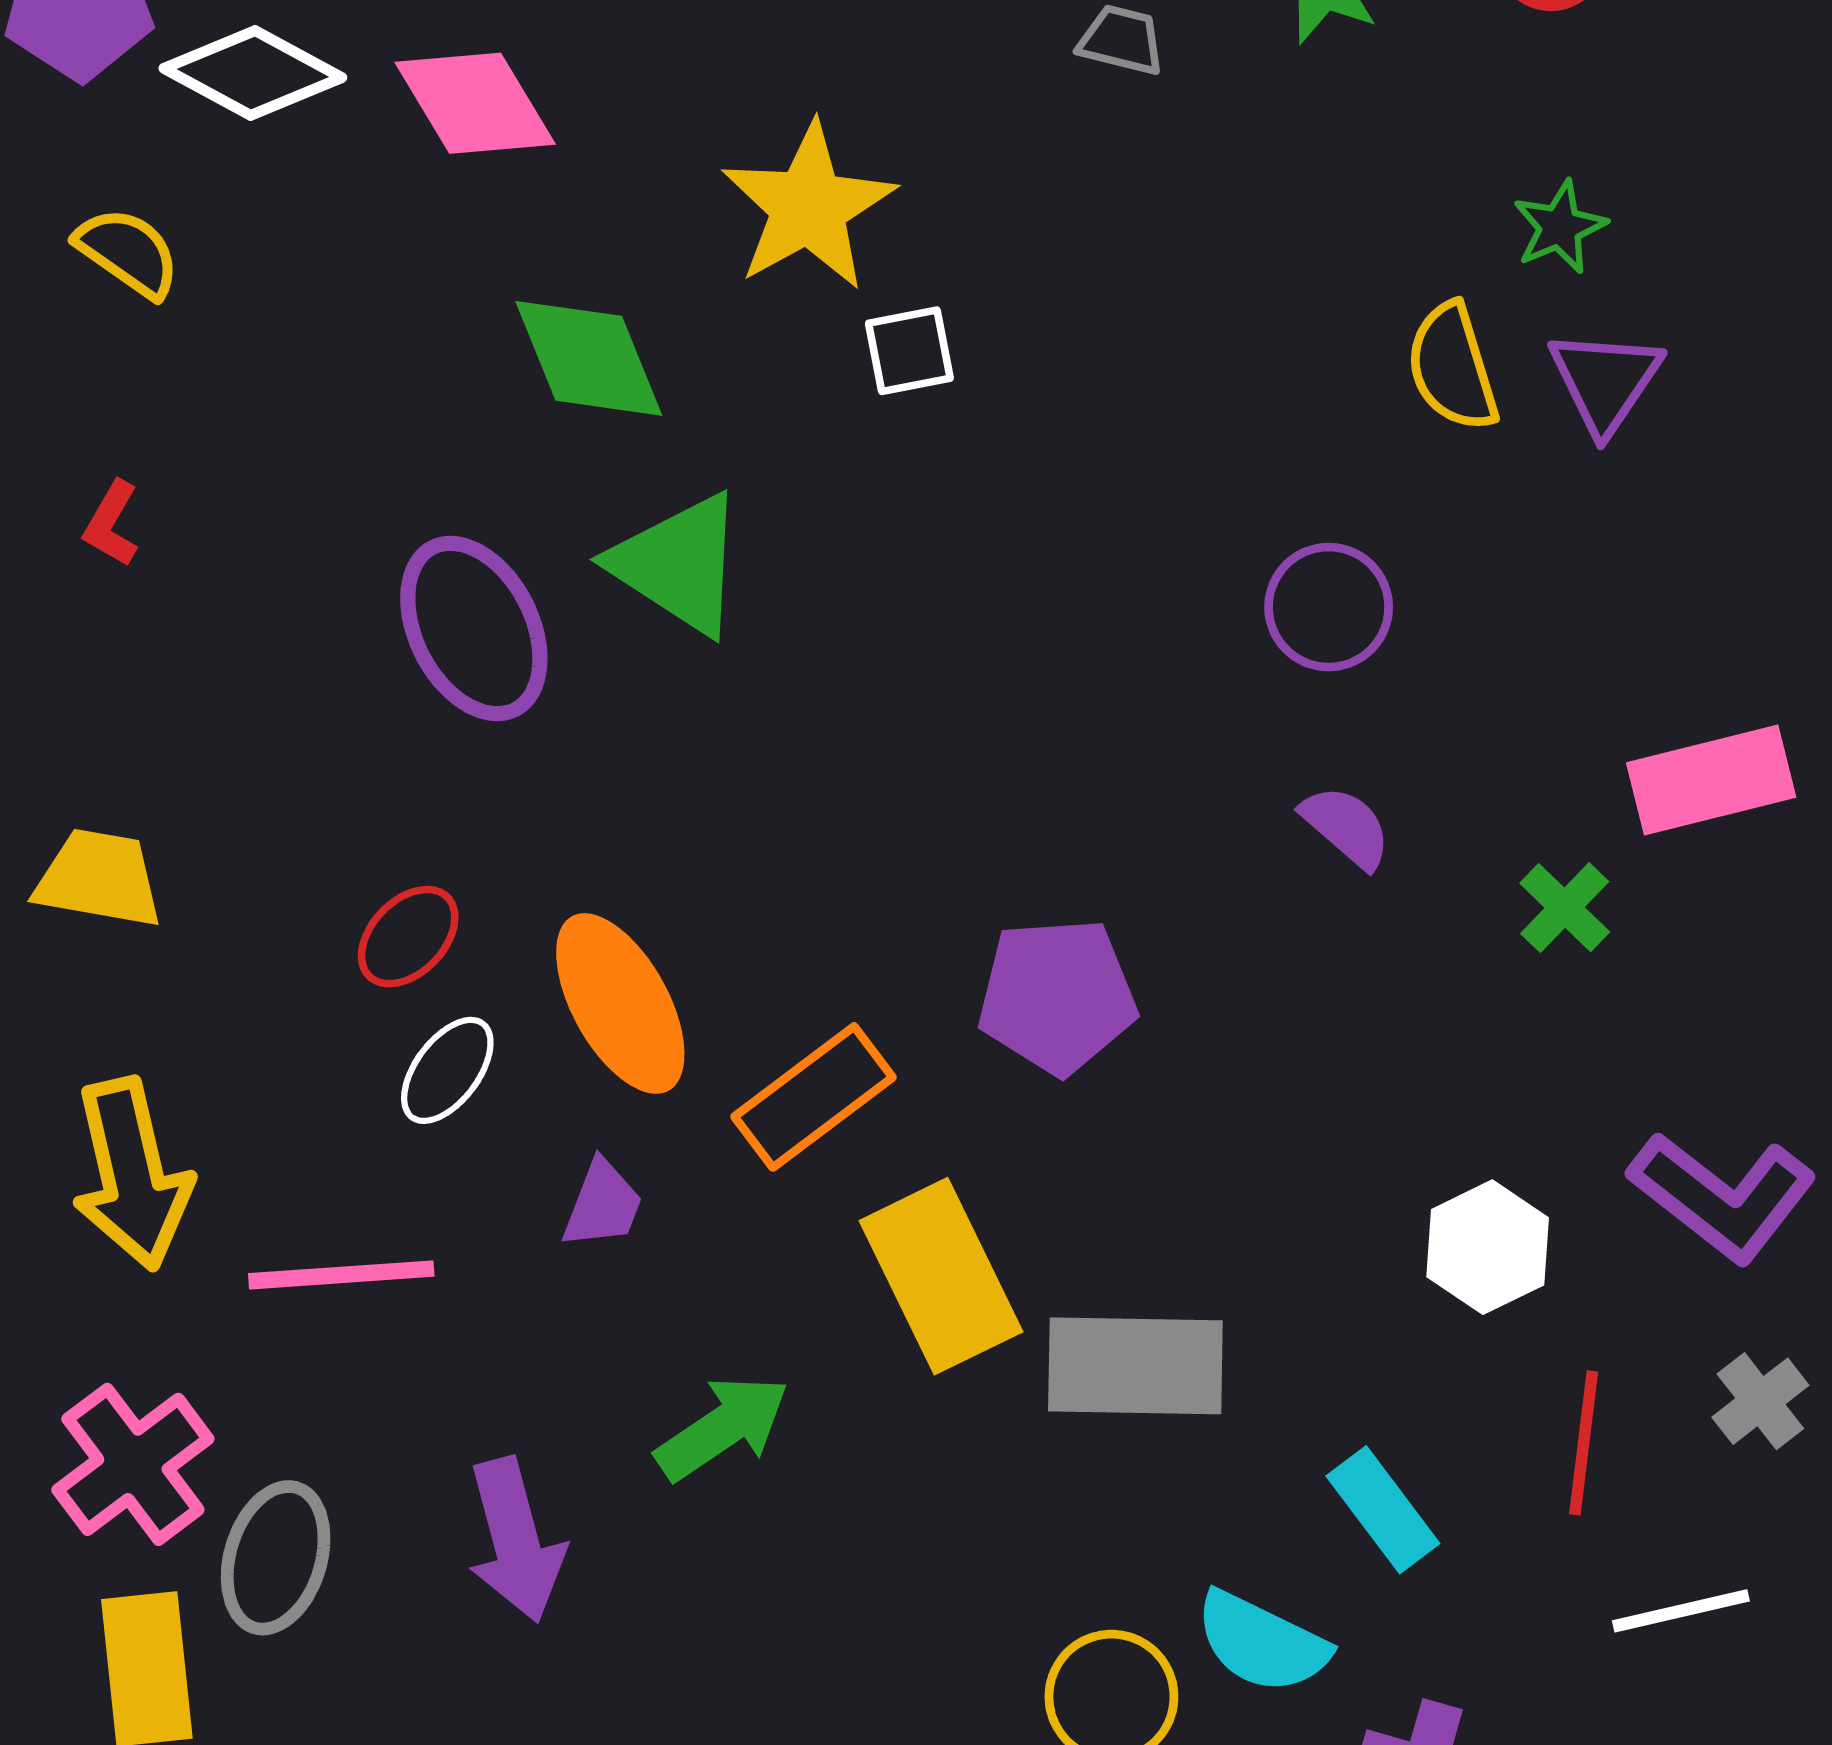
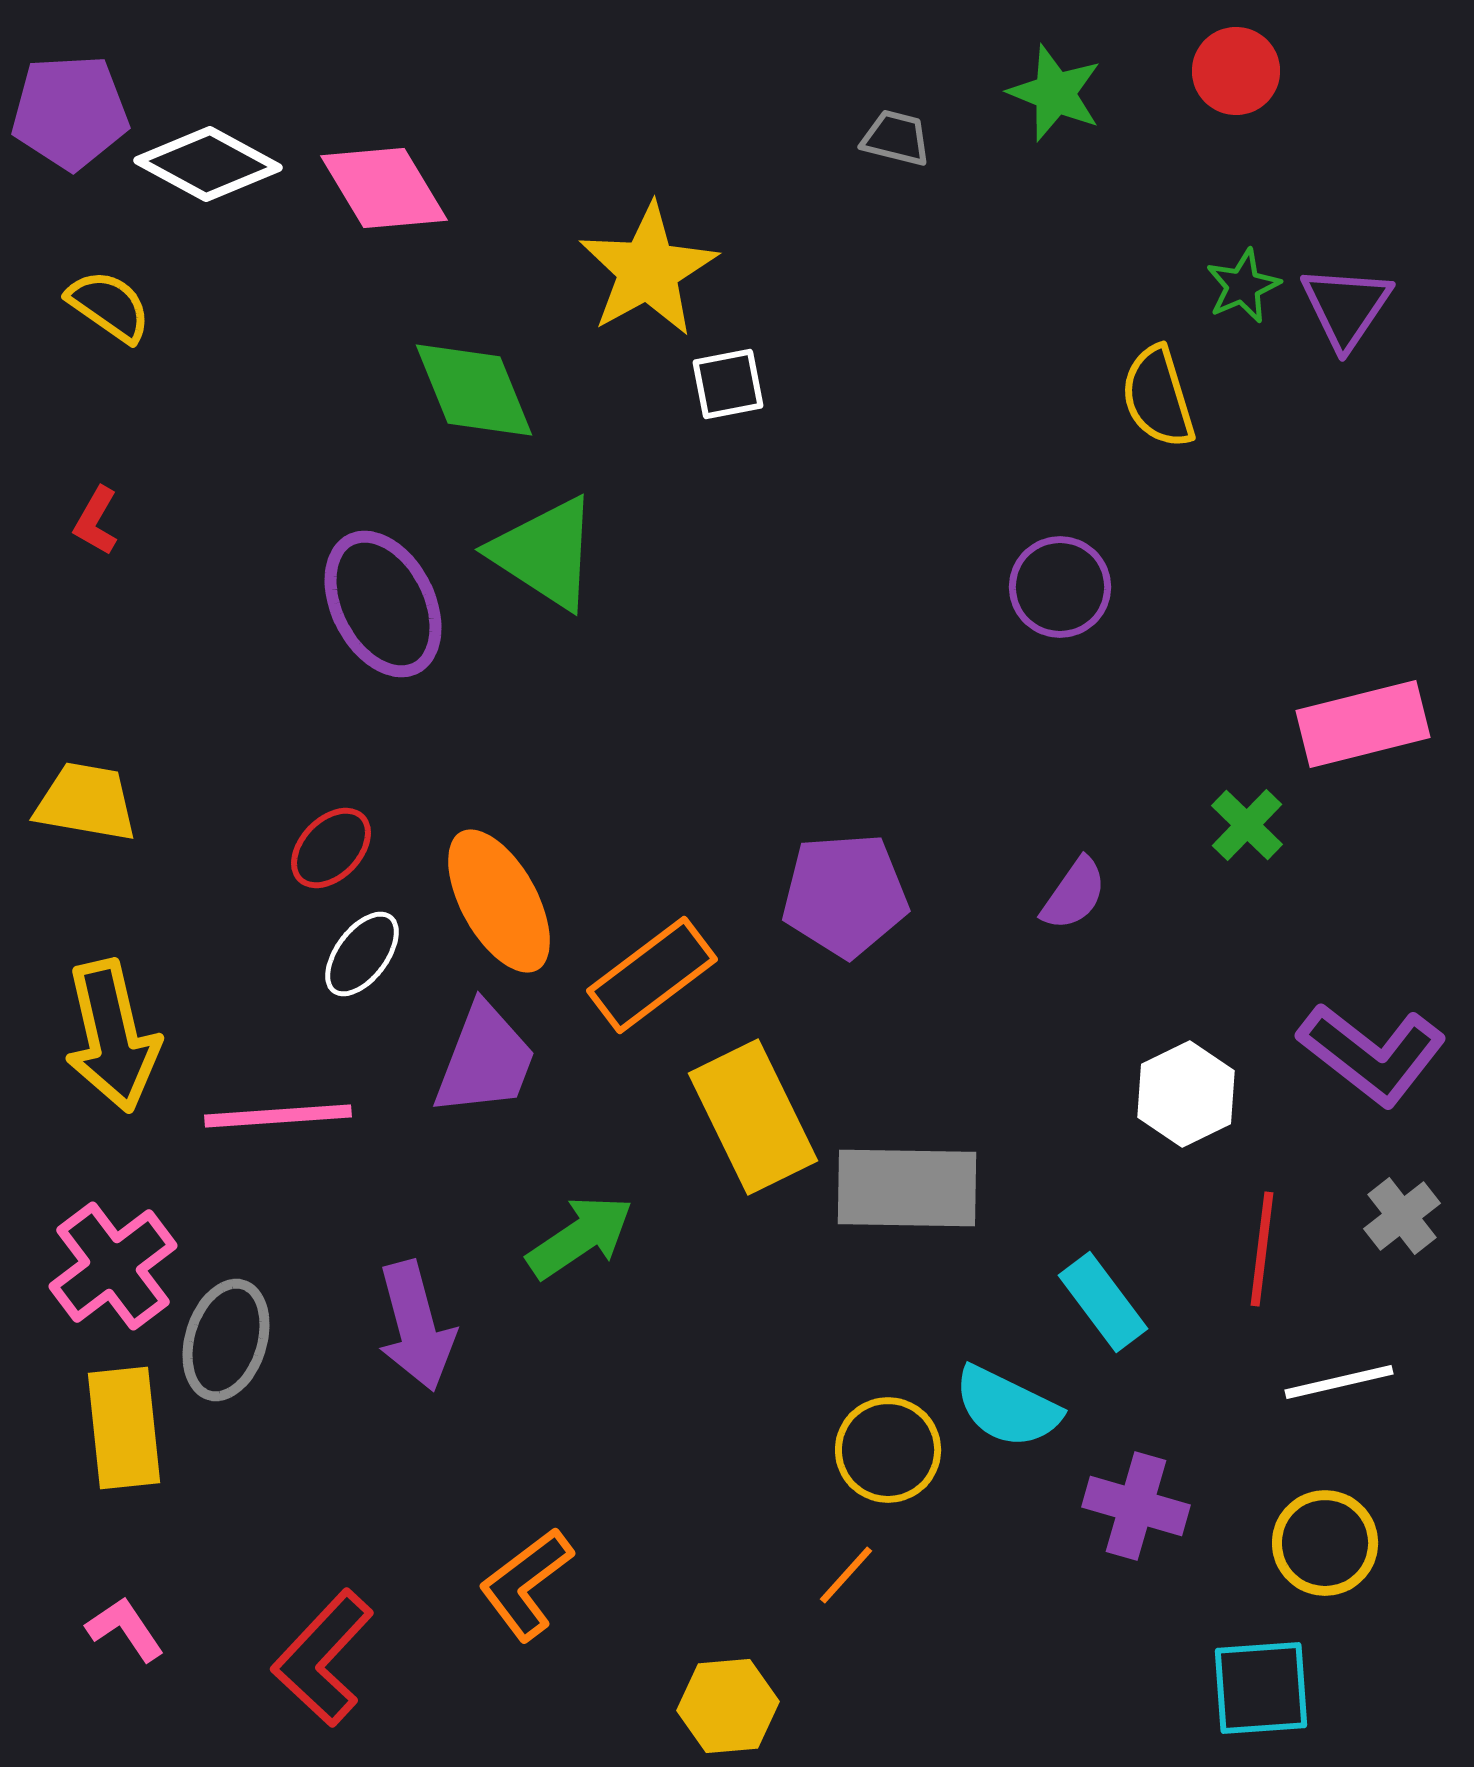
purple triangle: (1605, 381) -> (1346, 307), moved
purple semicircle: (1346, 827) -> (1074, 894), moved, turned 84
purple trapezoid: (603, 1204) -> (485, 1060), size x1.6

